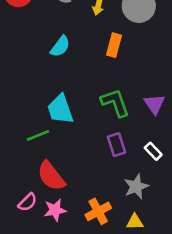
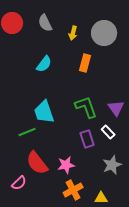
white rectangle: (153, 151) -> (108, 132), moved
gray star: (136, 187) -> (112, 165), moved
pink star: (55, 210) -> (66, 165), moved

